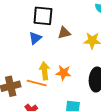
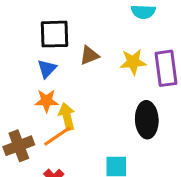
orange star: (63, 73) -> (47, 101), moved
orange line: (37, 83) -> (57, 136), turned -42

